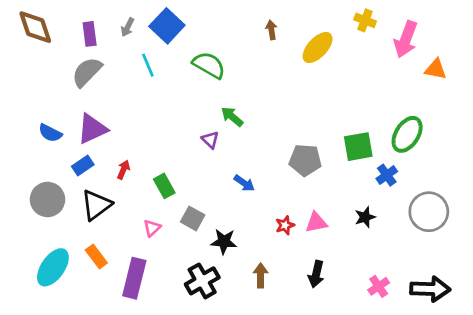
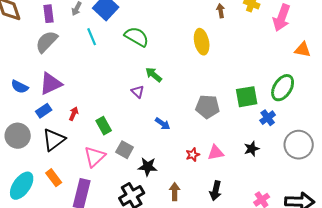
brown arrow: (271, 30) -> (221, 11), moved
yellow ellipse: (318, 48) -> (202, 42), moved, turned -55
orange triangle: (436, 69) -> (303, 50), moved
pink triangle: (152, 228) -> (95, 157), size x1.6

